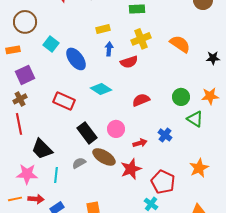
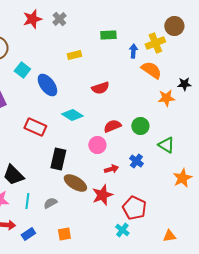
yellow cross: (141, 39) -> (155, 43), moved
blue arrow: (109, 49) -> (133, 51), moved
orange star: (210, 96) -> (166, 98), moved
green circle: (181, 97) -> (140, 126), moved
pink circle: (116, 129) -> (97, 145), moved
black rectangle: (87, 133) -> (58, 159), turned 50
gray semicircle: (79, 163) -> (50, 203), moved
orange star: (199, 168) -> (182, 178), moved

